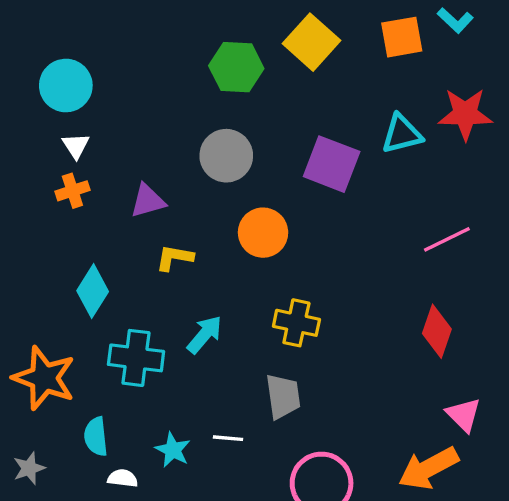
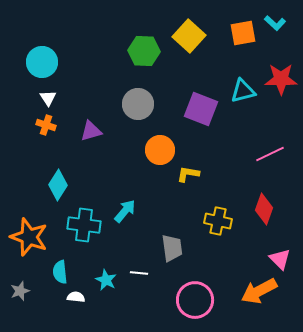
orange cross: (72, 191) -> (46, 125), turned 36
yellow L-shape: (174, 258) -> (188, 174), moved
yellow cross: (296, 323) -> (218, 221), moved

